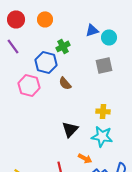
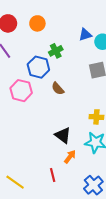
black triangle: (70, 129) -> (63, 135), turned -36
orange arrow: (85, 158) -> (70, 157), moved, turned -80

